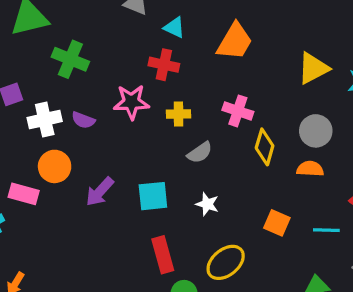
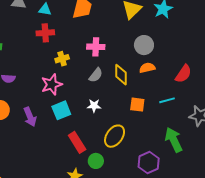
pink star: (131, 102) -> (52, 84), moved
yellow diamond: (265, 147) -> (121, 75), moved
gray semicircle: (200, 152) -> (96, 75), moved
purple arrow: (100, 192) -> (30, 117), turned -48

